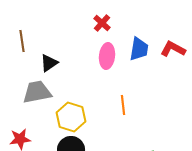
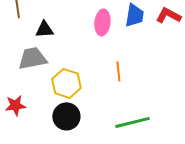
black triangle: (49, 63) -> (44, 29), turned 30

